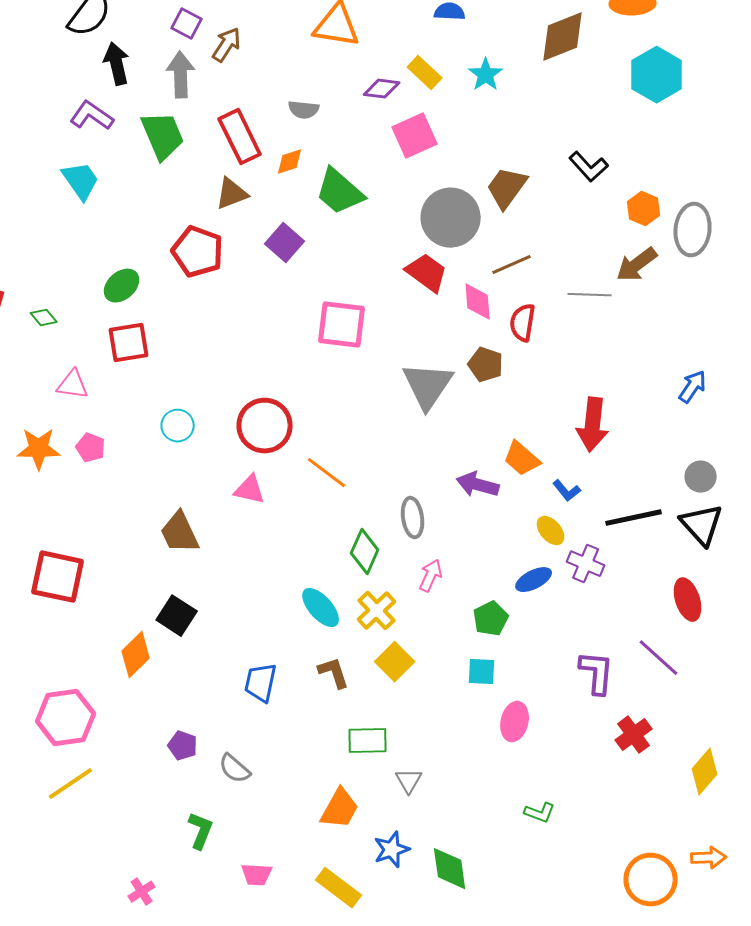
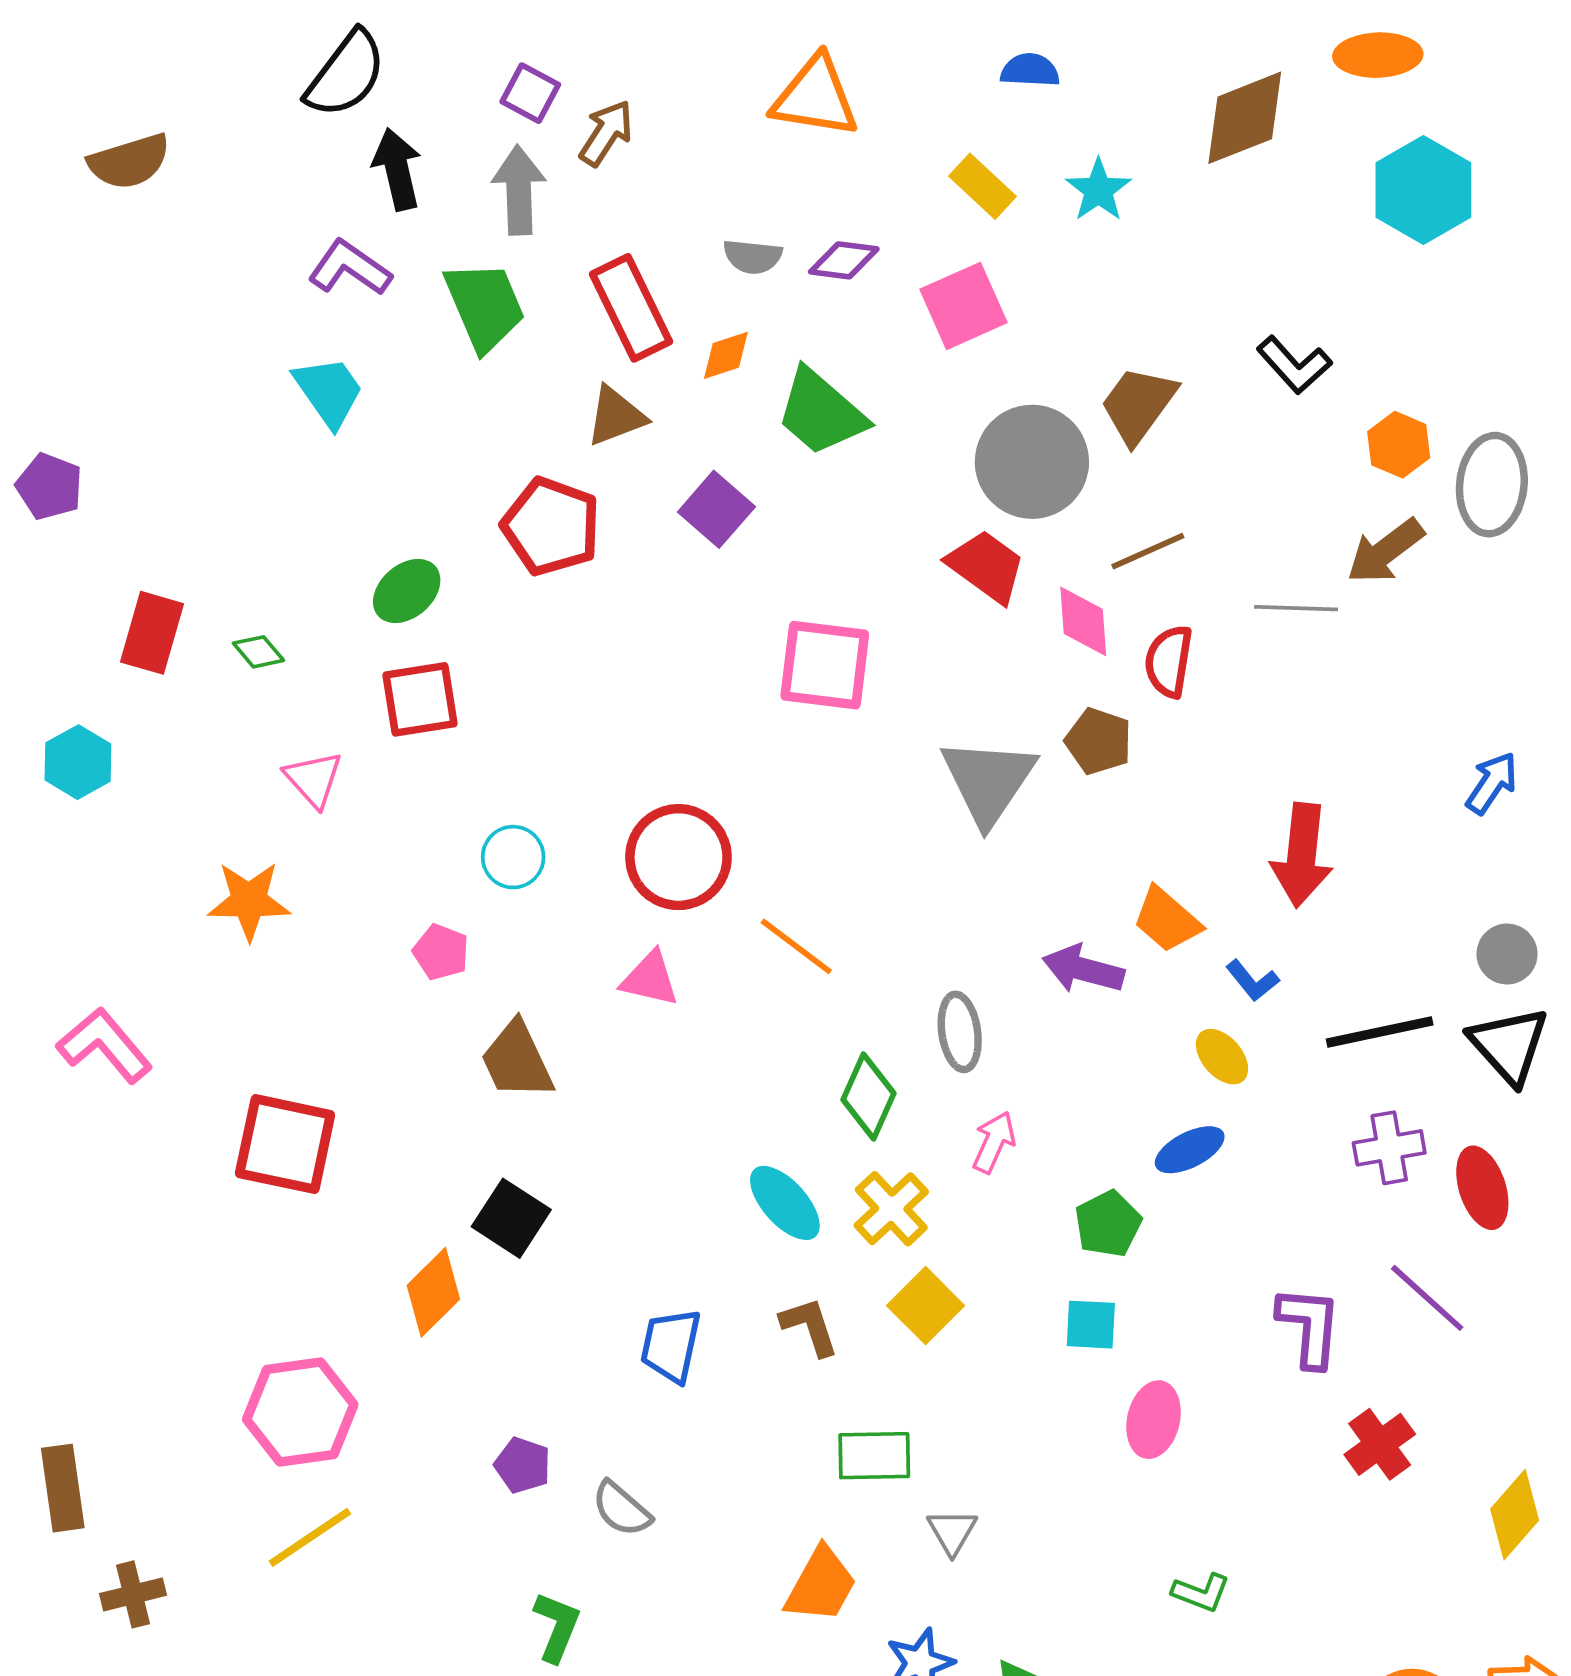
purple diamond: (382, 89) -> (844, 260), moved
pink triangle: (73, 385) -> (314, 779), turned 40
pink pentagon: (91, 448) -> (441, 952), moved
purple cross: (586, 564) -> (1389, 1148), moved, turned -33

